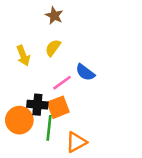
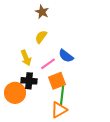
yellow arrow: (23, 56) -> (26, 58), moved
orange square: (58, 107) -> (57, 81), moved
green line: (49, 128) -> (62, 96), moved

